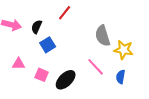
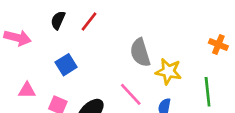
black semicircle: (37, 27) -> (58, 20), moved

